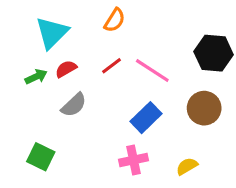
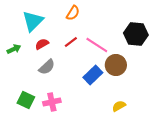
green arrow: (36, 77) -> (14, 49), moved
brown circle: (204, 108) -> (116, 65), moved
pink cross: (133, 160) -> (52, 102), moved

